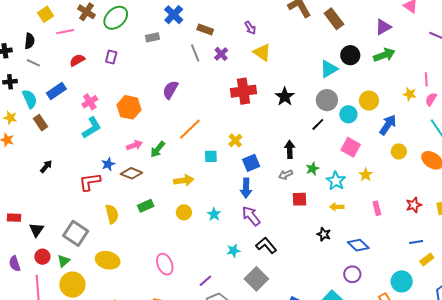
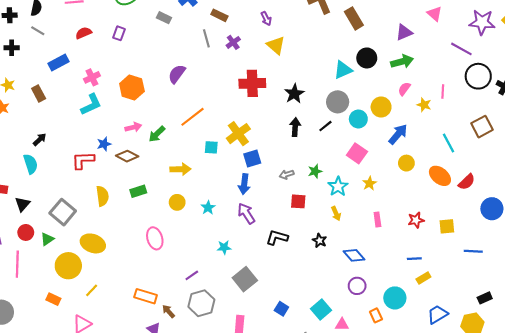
gray rectangle: (152, 37) -> (164, 18), turned 32
cyan semicircle: (30, 99) -> (31, 164), moved
pink semicircle: (431, 99) -> (404, 89), moved
yellow cross: (235, 140) -> (238, 134), size x1.6
black arrow: (290, 149) -> (295, 127), moved
yellow arrow: (337, 207) -> (336, 213), turned -120
black L-shape: (266, 245) -> (277, 238), moved, turned -40
pink ellipse: (165, 264) -> (155, 238), moved
purple circle: (352, 274) -> (357, 286), moved
yellow circle: (72, 285) -> (68, 266), moved

